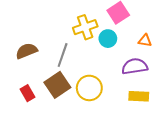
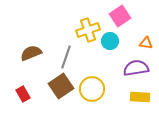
red rectangle: (28, 93) -> (23, 94), moved

